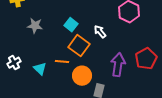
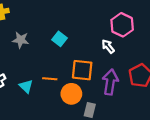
white arrow: (100, 32) -> (108, 46), moved
orange square: (79, 46) -> (82, 70), moved, turned -30

